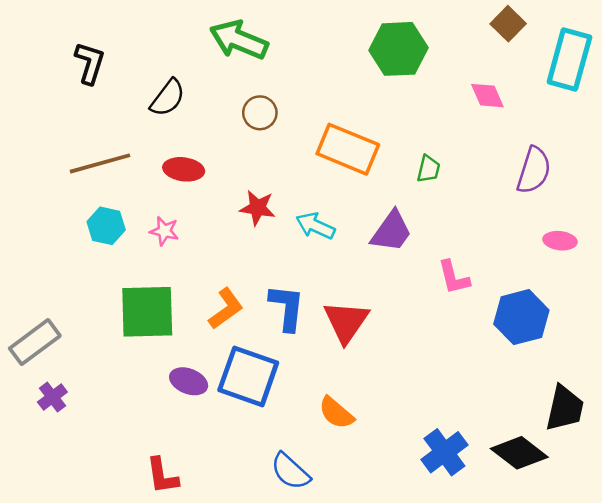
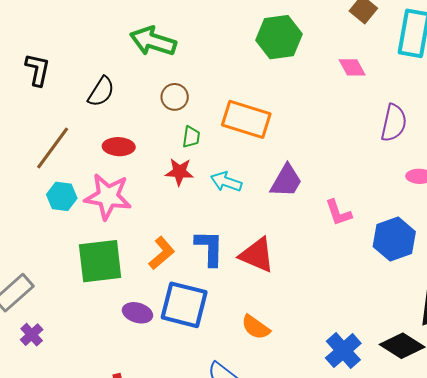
brown line: (100, 163) -> (53, 148), turned -33
green trapezoid: (428, 169) -> (191, 137), moved
pink star: (164, 231) -> (108, 196), size x2.0
red triangle: (346, 322) -> (257, 255), turned -36

